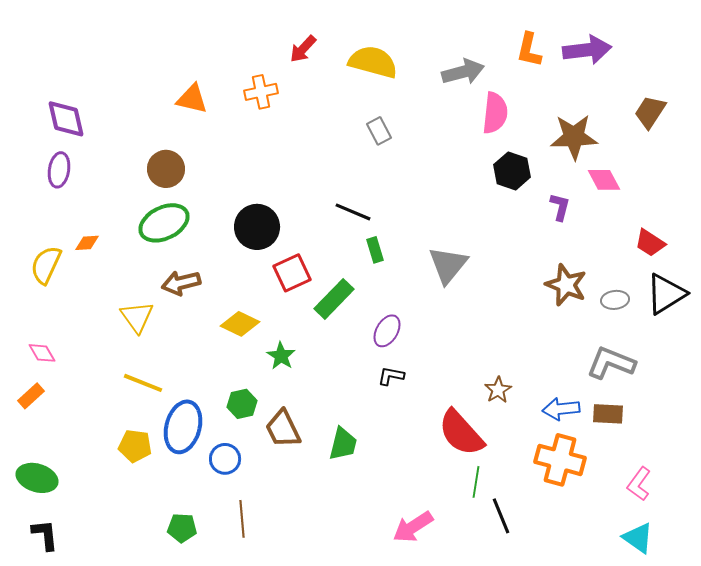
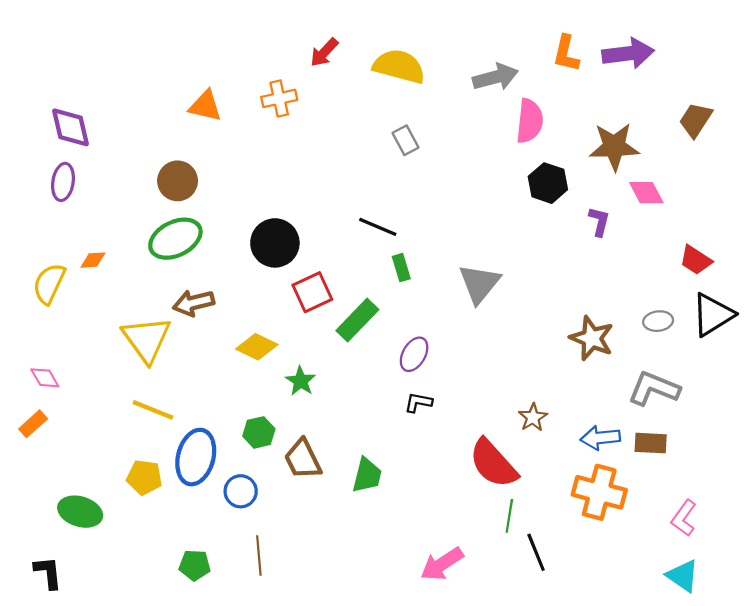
brown star: (566, 285) -> (592, 338), moved
yellow triangle: (137, 317) -> (146, 339), size x1.4
green ellipse: (37, 478) -> (80, 512), moved

